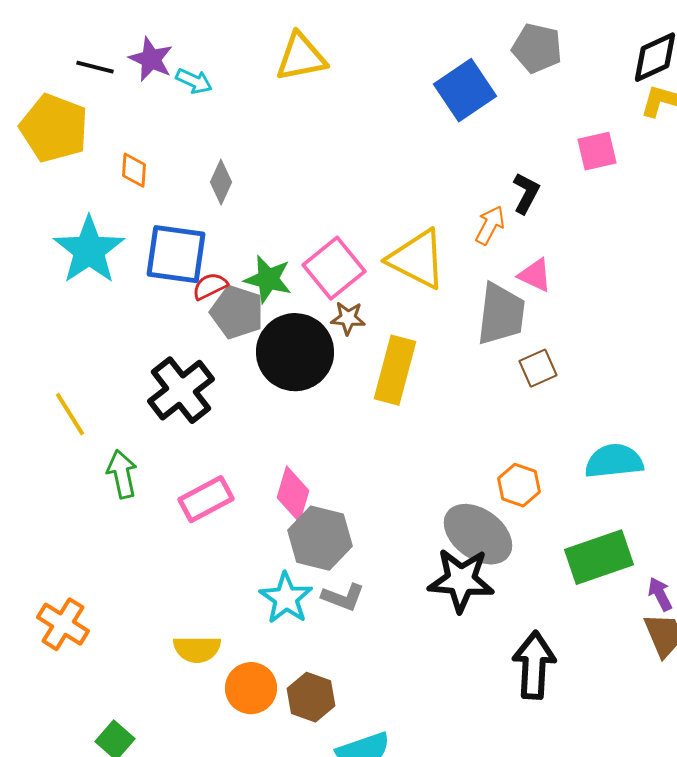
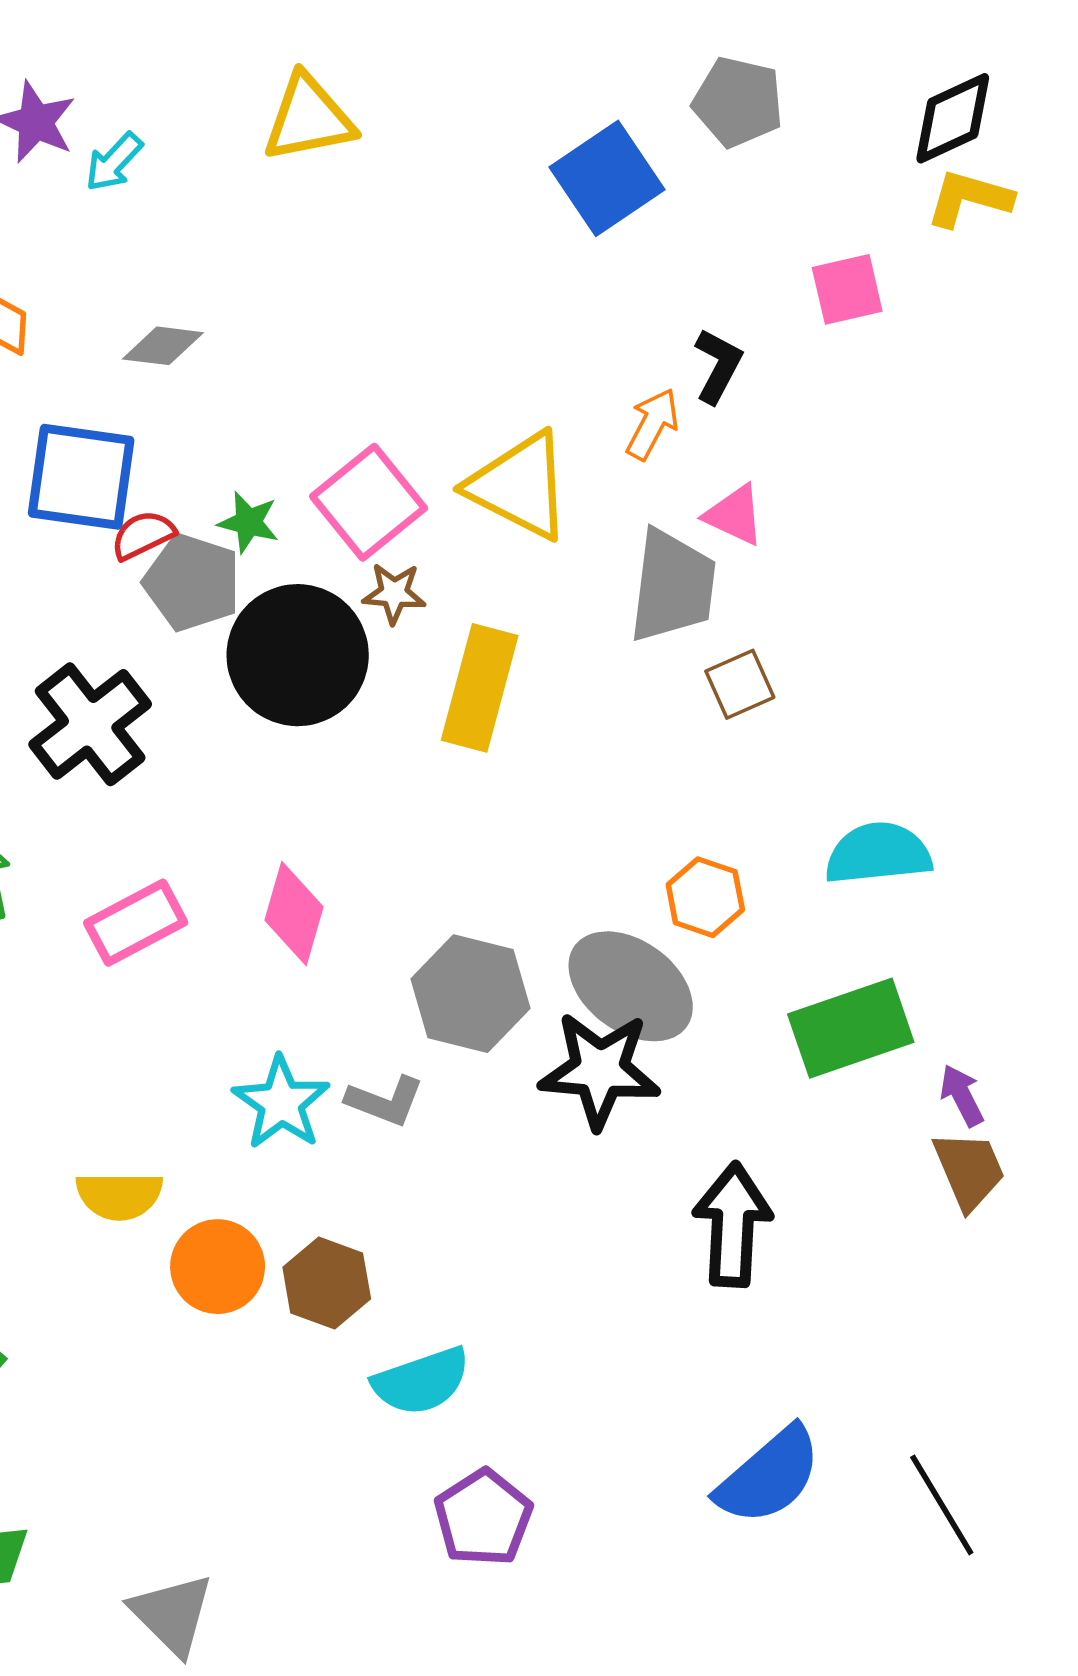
cyan arrow: (194, 81) -> (114, 162), turned 108
gray diamond: (221, 182) -> (163, 346), turned 72
green star: (268, 279) -> (248, 522), size x0.7
gray hexagon: (320, 538) -> (471, 994), moved

